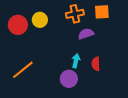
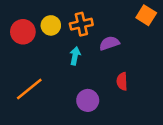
orange square: (102, 12) -> (146, 15), moved, turned 35
orange cross: (75, 14) -> (81, 24), moved
cyan arrow: (76, 61) -> (75, 56), moved

